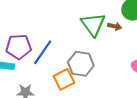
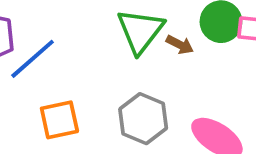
gray hexagon: (81, 64) -> (143, 119), moved

